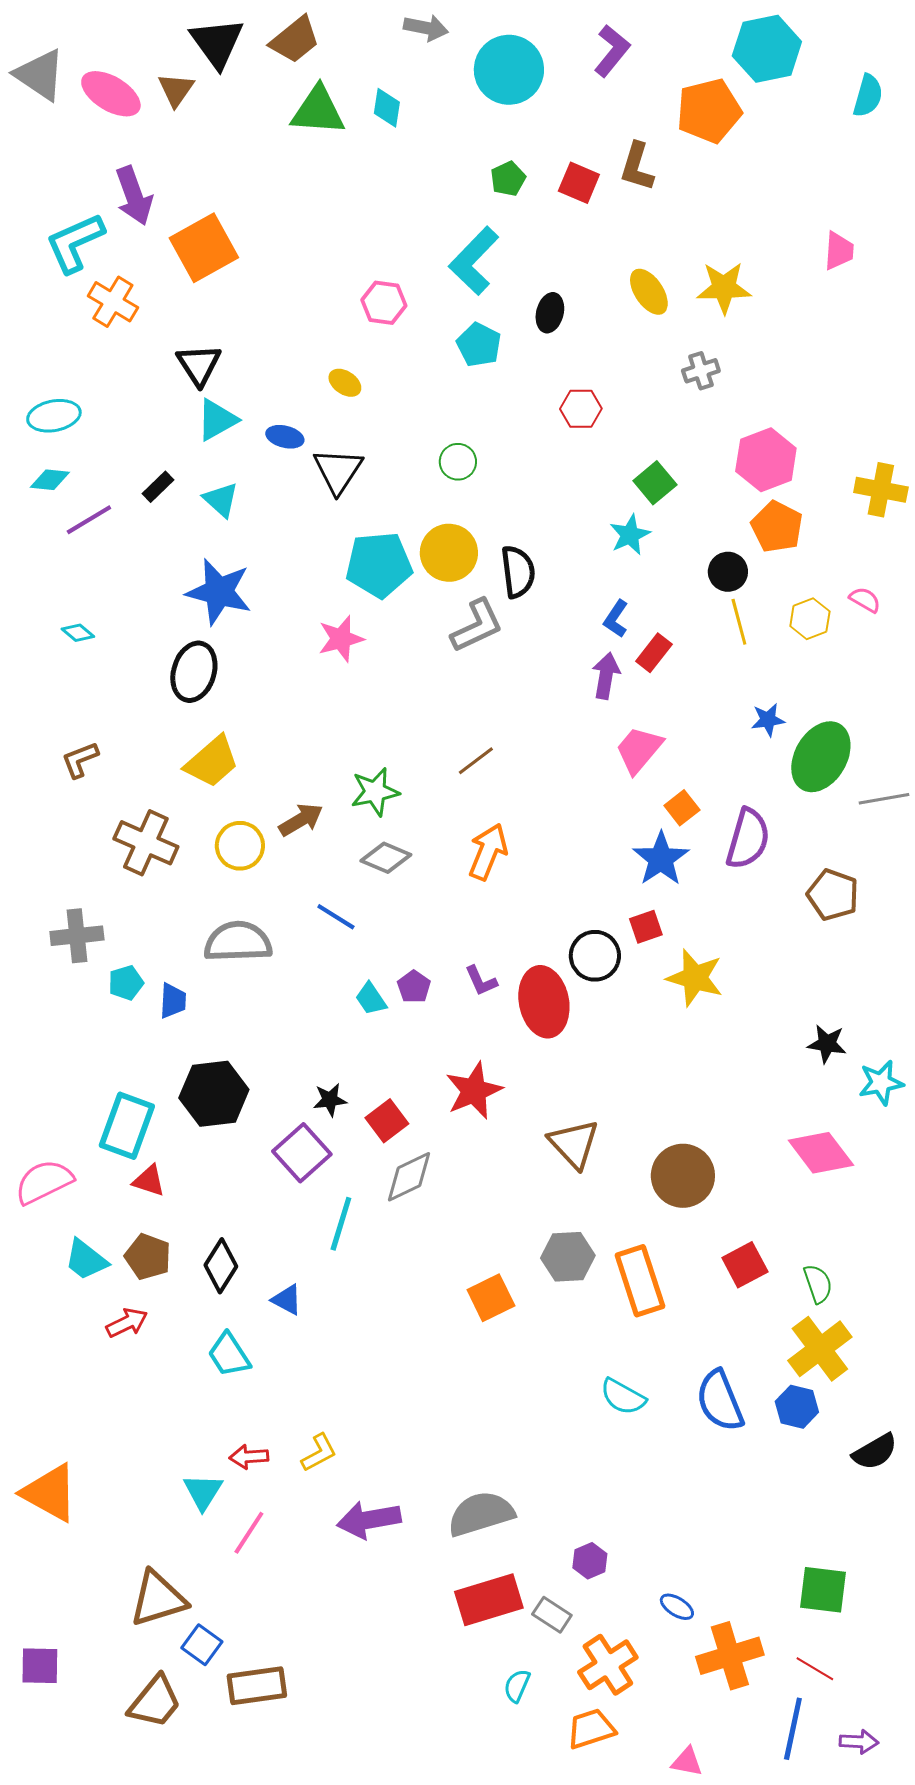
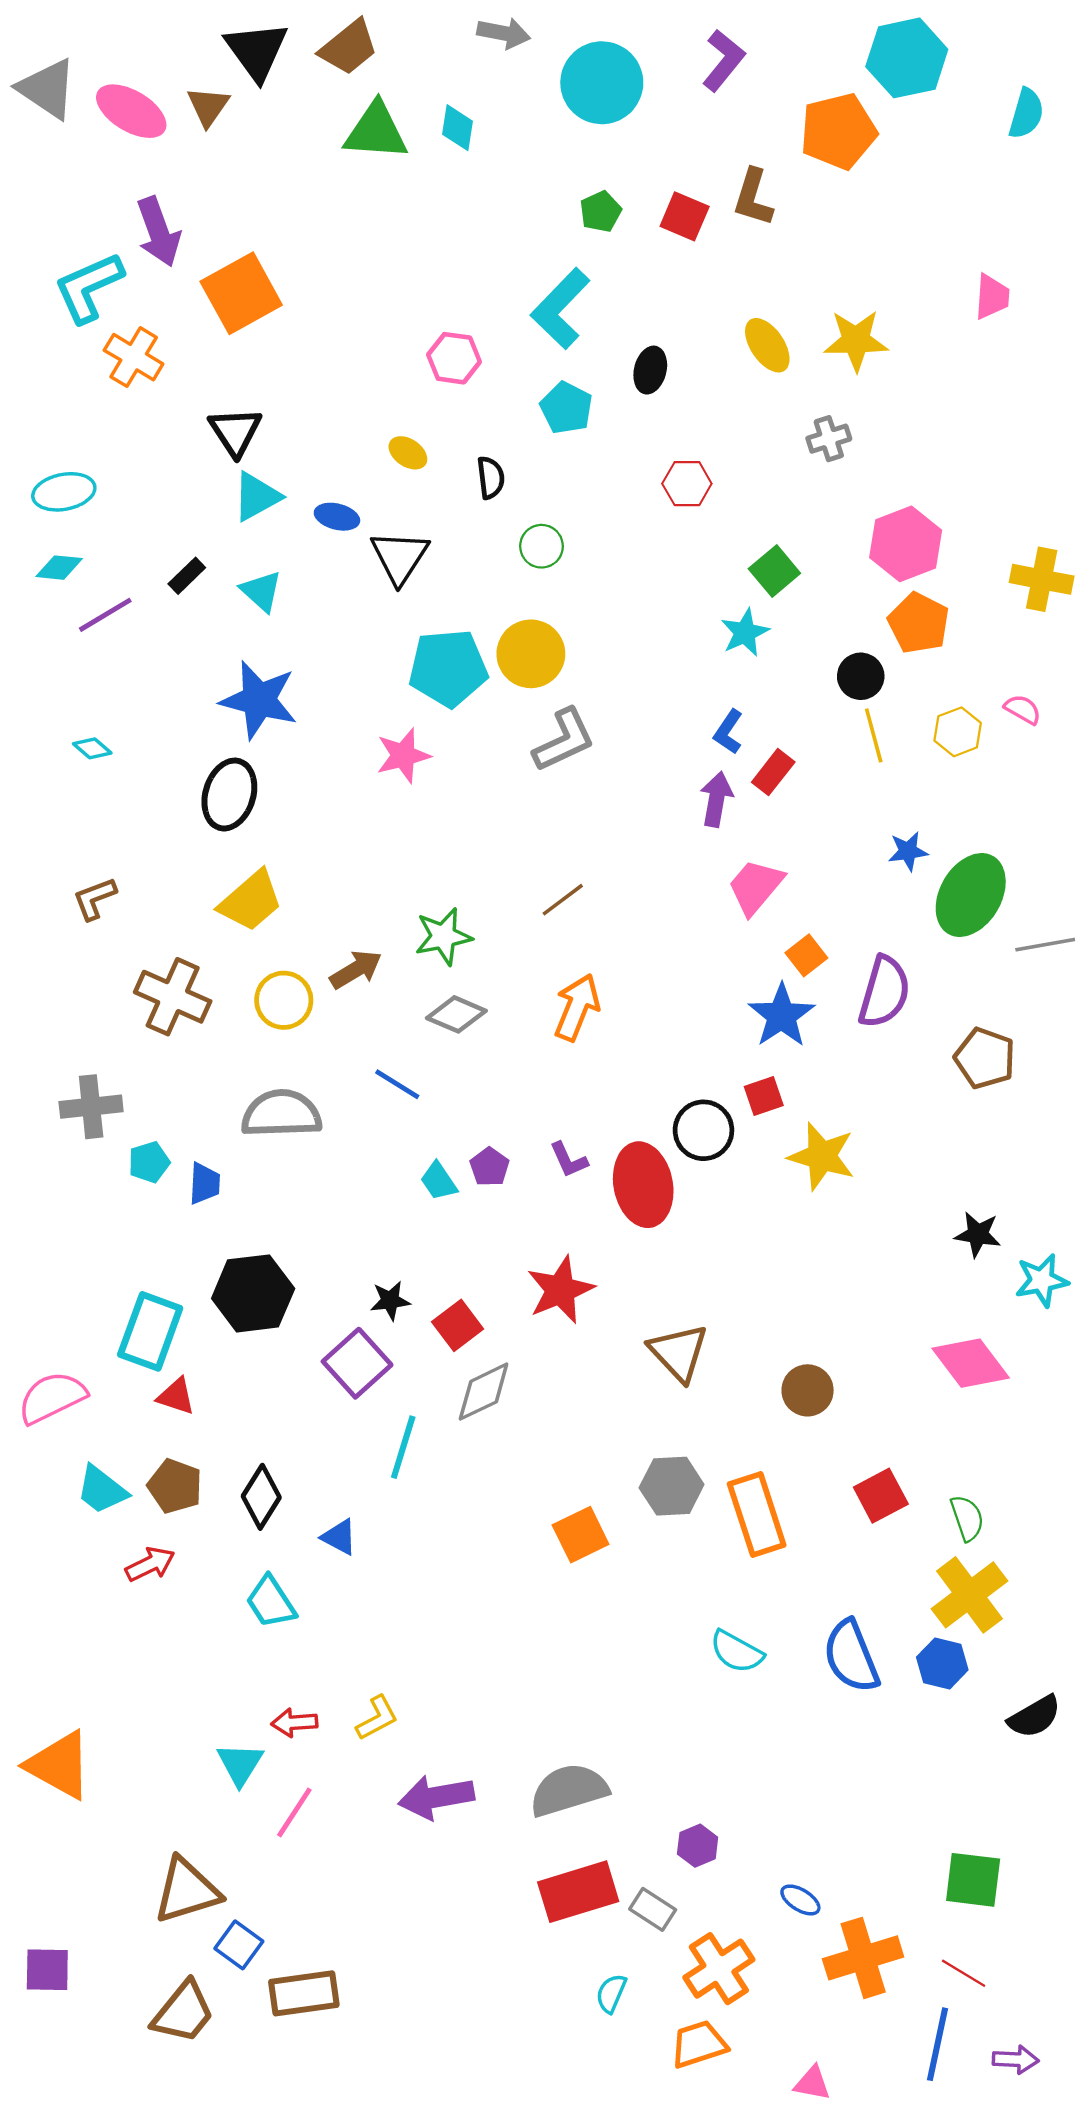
black semicircle: (518, 572) -> (491, 478), moved, size x0.7
brown circle: (683, 1176) -> (808, 1390), size x0.7

